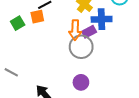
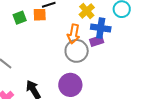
purple rectangle: (89, 32) -> (97, 41), moved
purple circle: (81, 82) -> (70, 85), size x1.5

